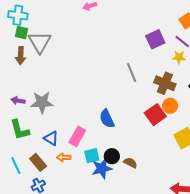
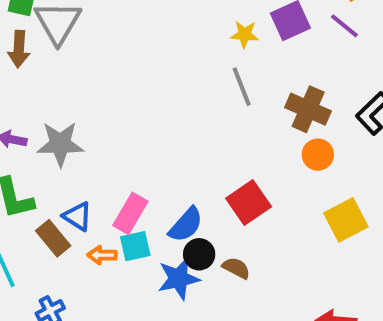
yellow star: (179, 57) -> (245, 34), moved
red square: (155, 115) -> (249, 202), moved
blue semicircle: (107, 119) -> (186, 225), moved, turned -114
cyan square: (92, 156) -> (135, 246), moved
brown rectangle: (38, 162) -> (53, 238), moved

